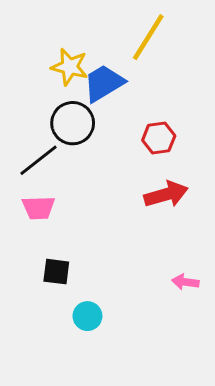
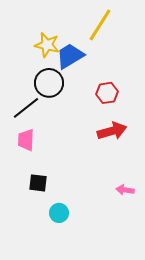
pink trapezoid: (38, 208) -> (26, 140), turned 95

